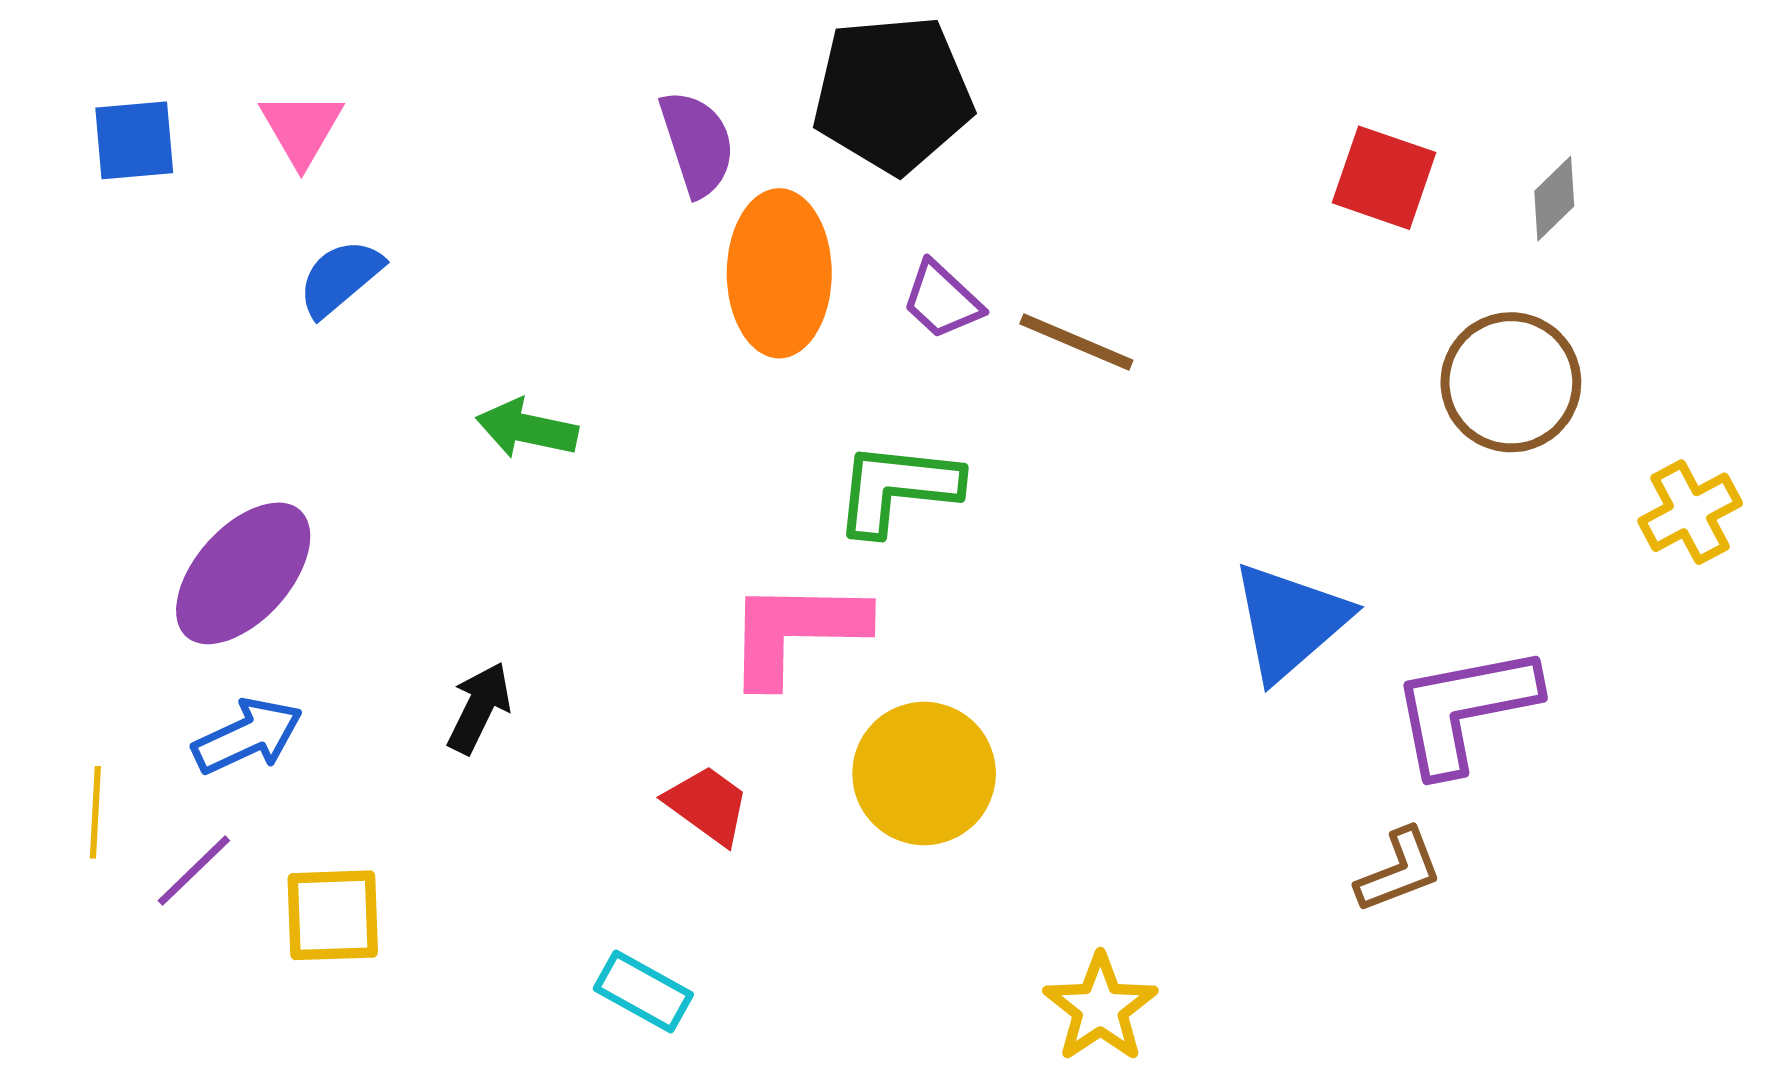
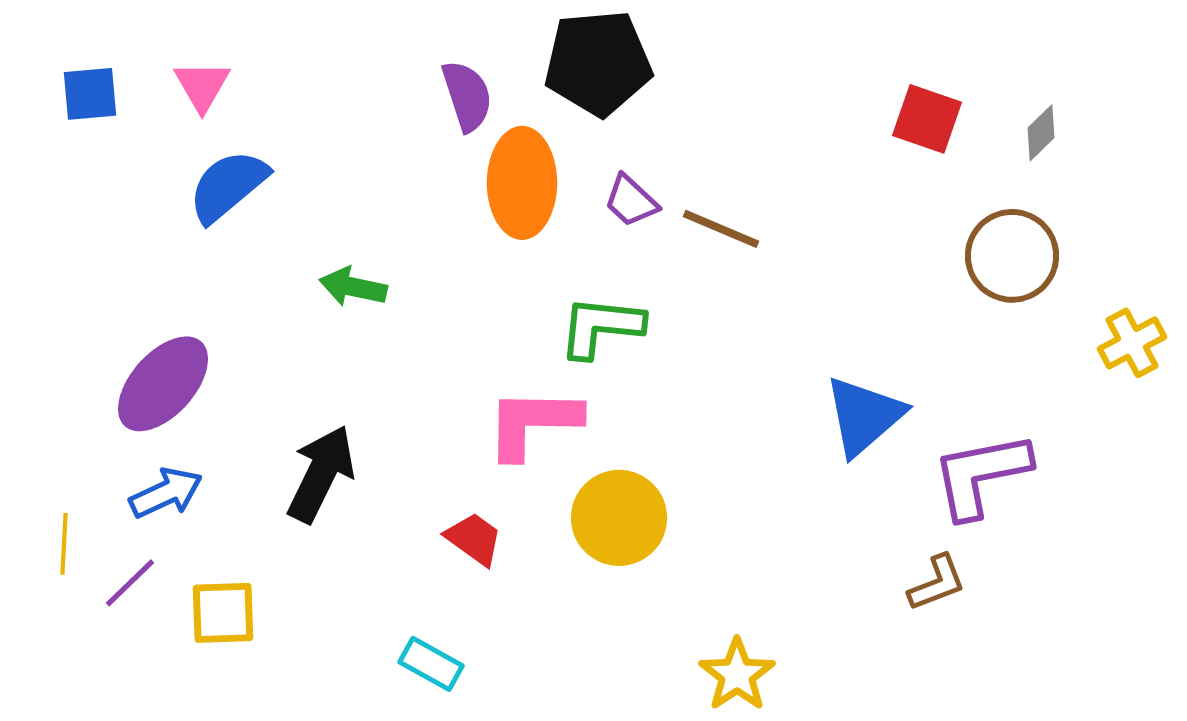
blue semicircle: (340, 278) -> (228, 186), size x1.4
black arrow: (479, 708) -> (321, 474), size x1.6

